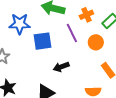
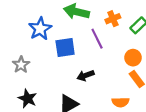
blue star: (20, 24) -> (40, 29), turned -30
orange circle: (96, 42) -> (133, 58), moved

